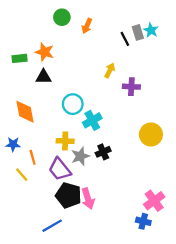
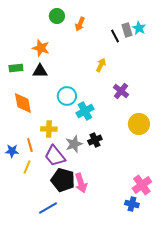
green rectangle: (20, 58) -> (16, 68), moved
purple cross: (131, 87) -> (121, 91), moved, turned 35
yellow cross: (65, 141) -> (49, 129), moved
blue star: (13, 144) -> (12, 151), moved
yellow line: (22, 175) -> (27, 167), moved, turned 64

